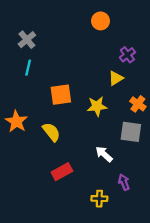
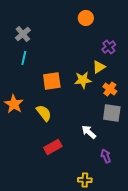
orange cross: (138, 104) -> (110, 89), moved
yellow star: (97, 106) -> (83, 80), moved
yellow cross: (99, 199) -> (85, 180), moved

